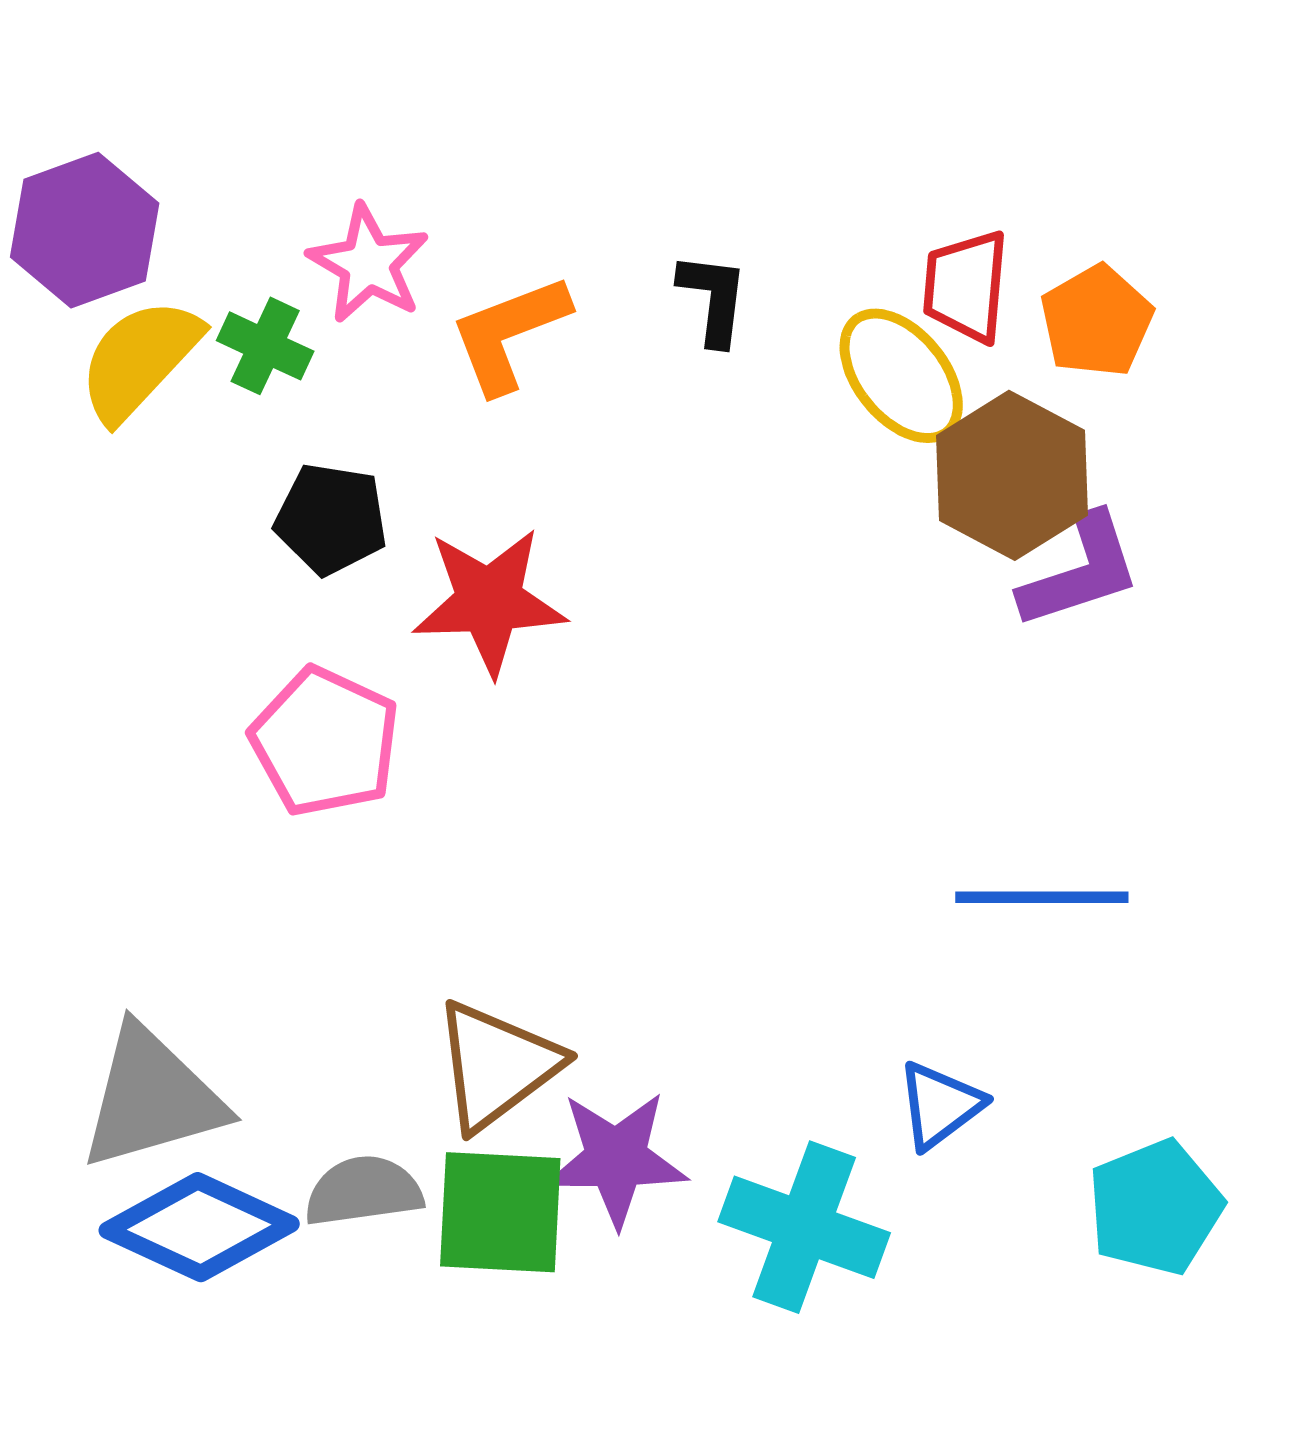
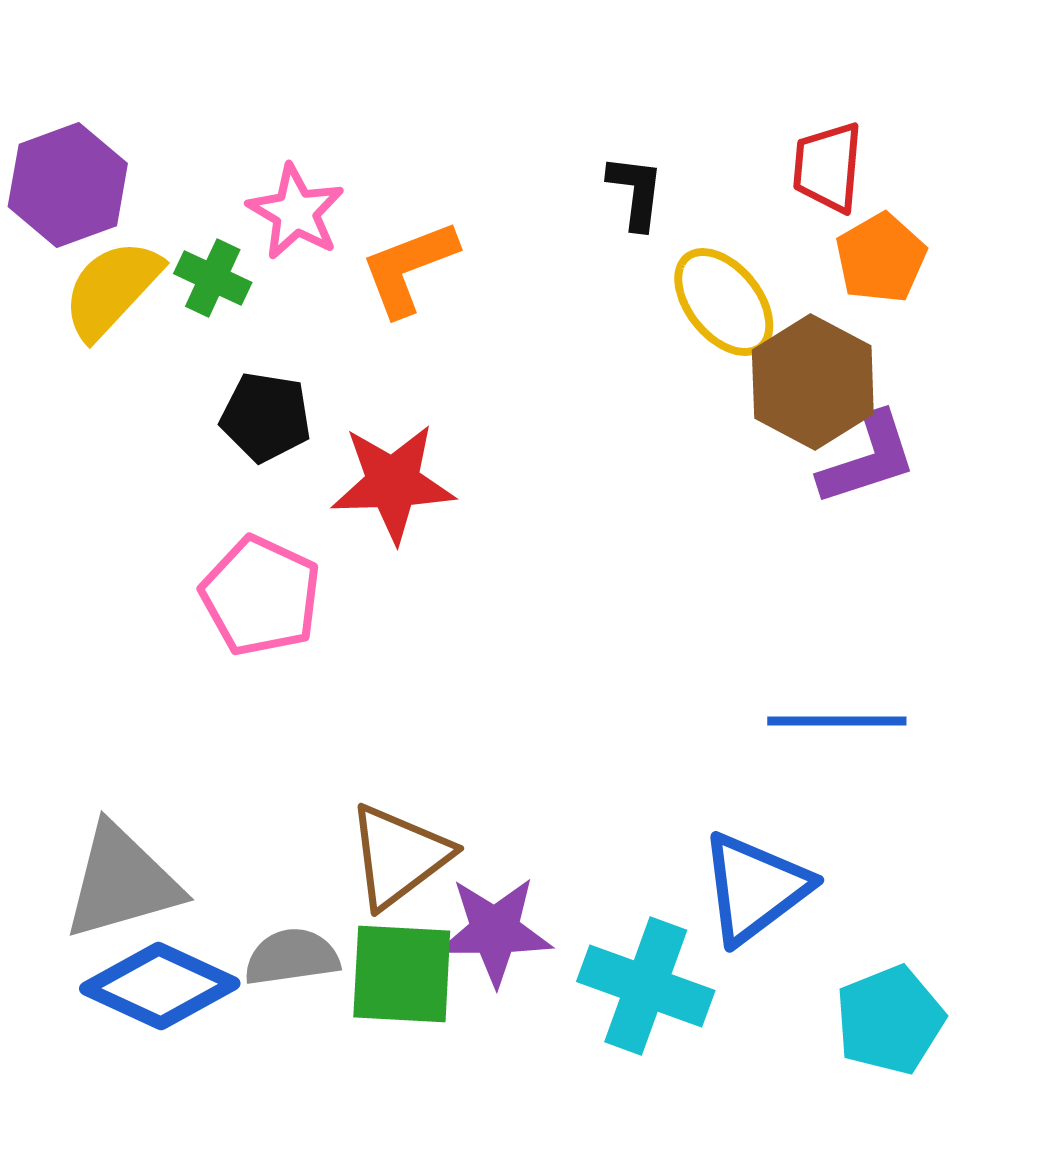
red trapezoid: (966, 286) -> (828, 167), moved
black L-shape: (713, 299) -> (636, 192), moved
blue triangle: (940, 1105) -> (755, 888), size x1.6
cyan pentagon: (1155, 1207) -> (890, 1020), moved

